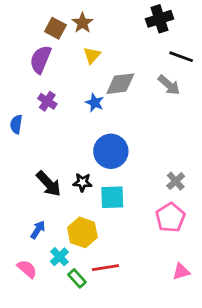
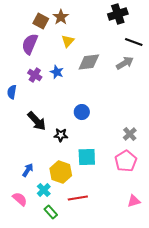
gray arrow: (169, 85) -> (125, 63), turned -72
blue star: (95, 103) -> (57, 72), moved
blue circle: (111, 151) -> (82, 112), size x0.6
black arrow: (49, 184) -> (37, 121), moved
cyan square: (112, 197) -> (87, 157), moved
green rectangle: (77, 278) -> (51, 212), moved

